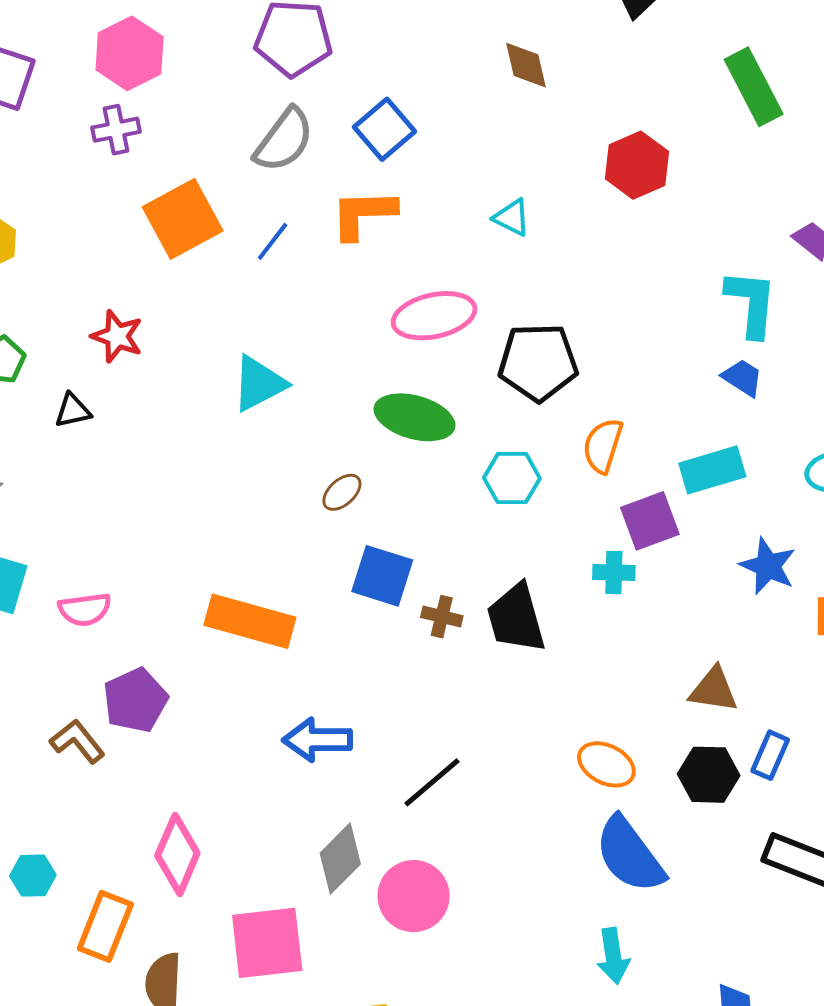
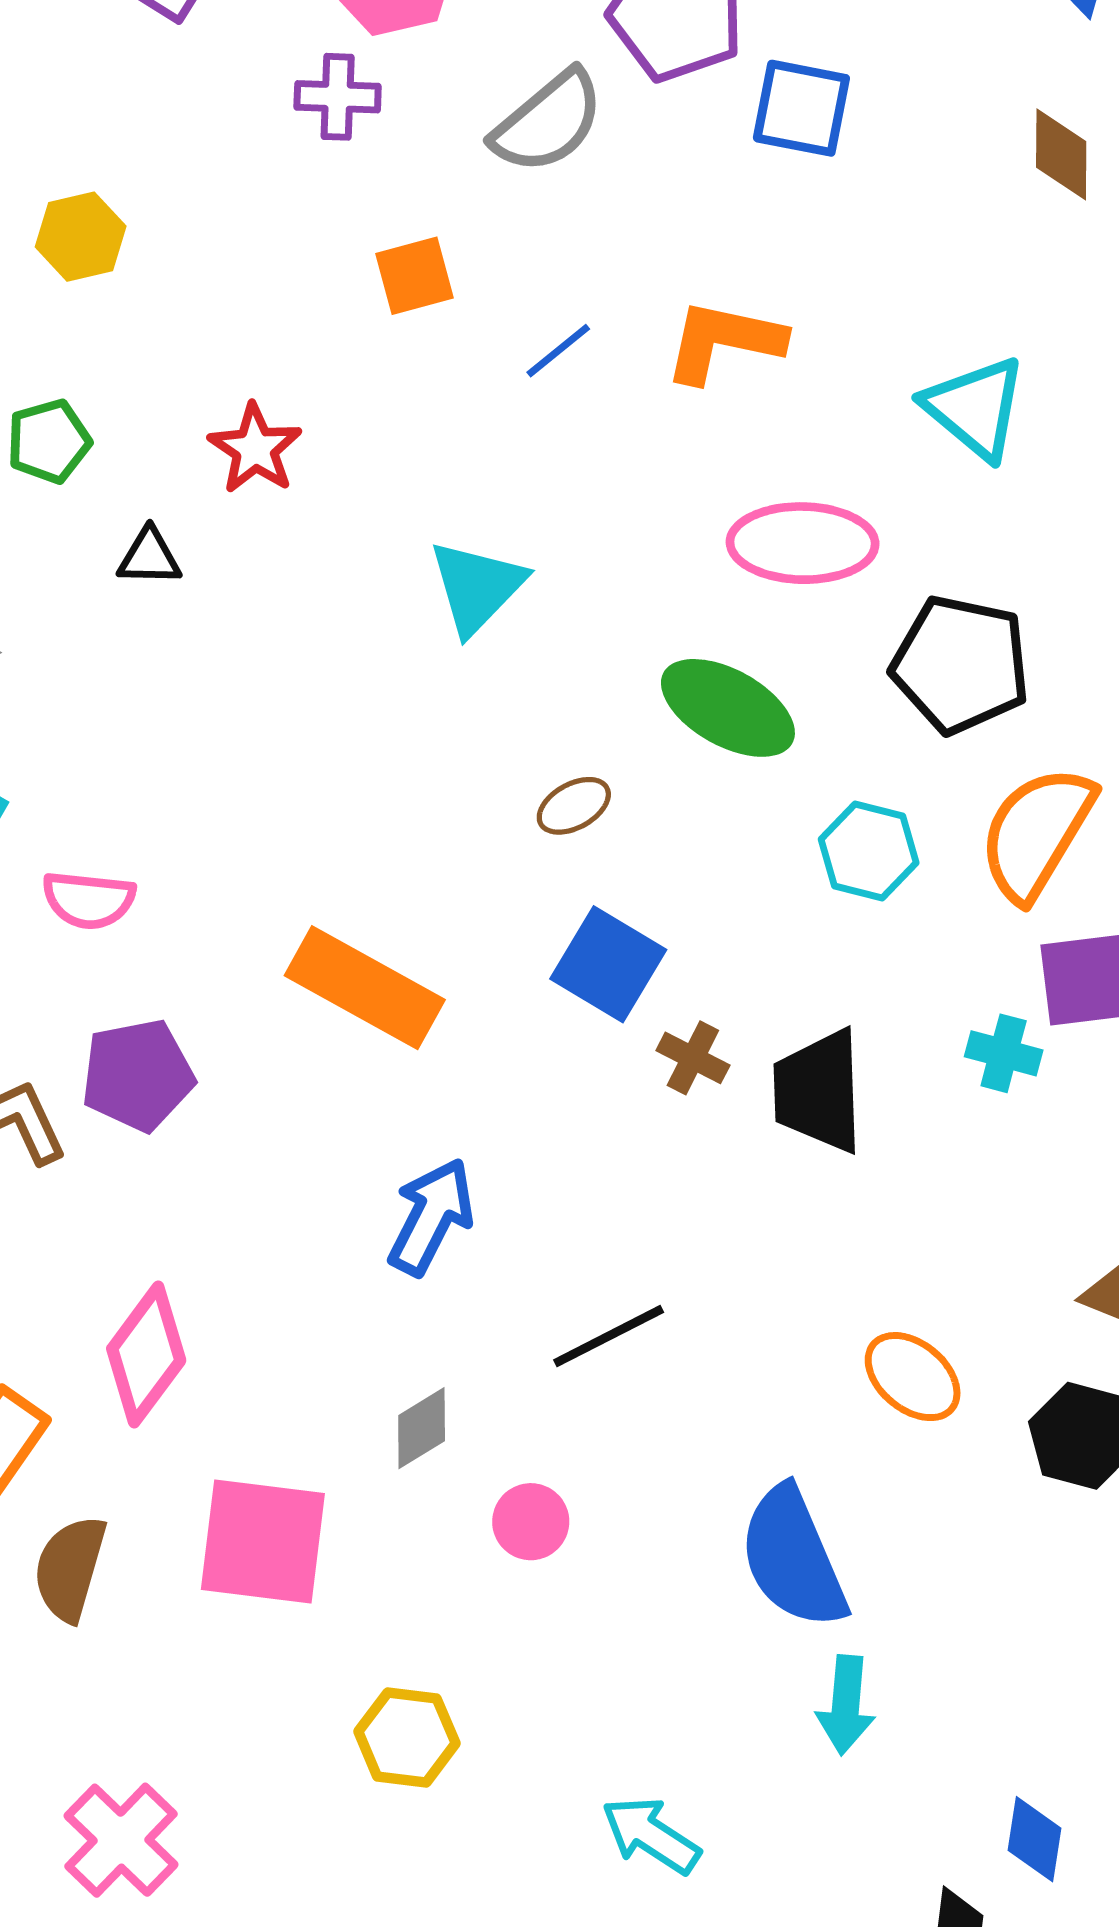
blue square: (385, 129) -> (801, 108), moved, turned 38
gray semicircle: (284, 140) -> (548, 122), moved
cyan triangle: (512, 217) -> (975, 408), size x1.6
orange square: (183, 219) -> (414, 276), size x0.6
cyan triangle: (259, 384) -> (477, 587), turned -32
orange semicircle: (603, 446) -> (1037, 833), size x1.5
blue arrow: (317, 740) -> (431, 1217), turned 104
blue semicircle: (630, 855) -> (793, 1558), moved
gray diamond: (340, 859) -> (422, 1428), size x0.7
pink circle: (414, 896) -> (531, 1522), size x0.6

